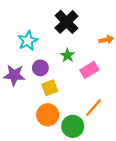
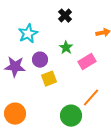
black cross: (66, 22) -> (65, 16), size x0.6
orange circle: (48, 115) -> (15, 114), moved

